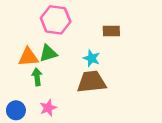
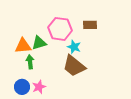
pink hexagon: (56, 20) -> (60, 29), moved
brown trapezoid: (92, 82) -> (74, 66), turned -135
blue circle: (16, 110) -> (22, 87), moved

